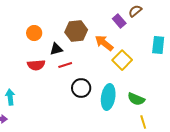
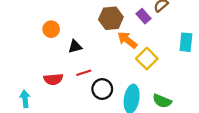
brown hexagon: (76, 31) -> (111, 18), moved
red semicircle: (36, 65) -> (53, 79), moved
red line: (65, 65) -> (84, 73), moved

